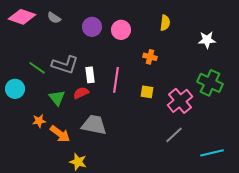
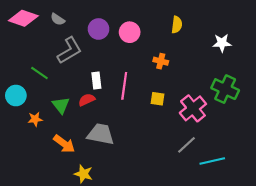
gray L-shape: (65, 65) -> (70, 50), moved, turned -48
orange star: (39, 121) -> (35, 119), moved
cyan line: (212, 153) -> (212, 161), moved

